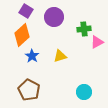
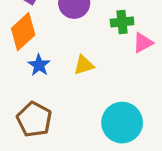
cyan circle: (84, 92) -> (122, 123), size x1.6

